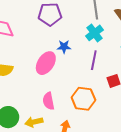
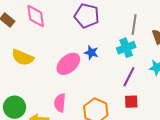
purple line: (94, 60) -> (129, 77), moved

